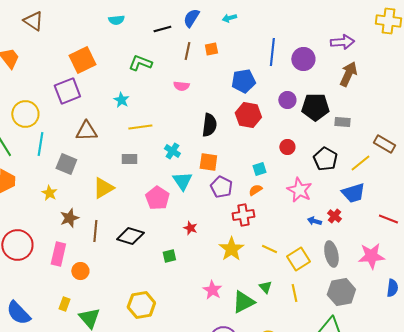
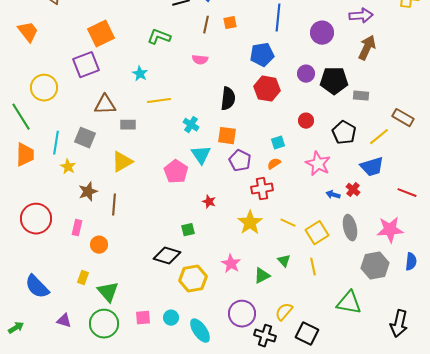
blue line: (272, 52) -> (278, 18), moved
cyan line: (40, 144) -> (56, 143), moved
gray rectangle: (129, 159) -> (128, 125), moved
black diamond: (130, 236) -> (167, 256), moved
pink rectangle: (58, 254) -> (77, 228), size x0.7
gray hexagon: (341, 292) -> (375, 266), moved
green triangle: (243, 302) -> (262, 276), size x0.7
yellow hexagon: (141, 305) -> (193, 279), moved

